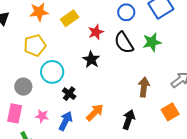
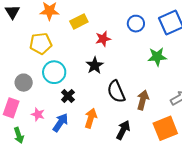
black semicircle: (124, 43) -> (116, 92), moved
orange arrow: (95, 112) -> (91, 118), turned -36
orange square: (170, 112) -> (165, 128), size x1.4

